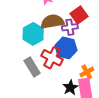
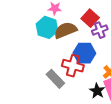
purple cross: (70, 27) -> (100, 30), moved
cyan hexagon: (33, 34) -> (47, 27), moved

